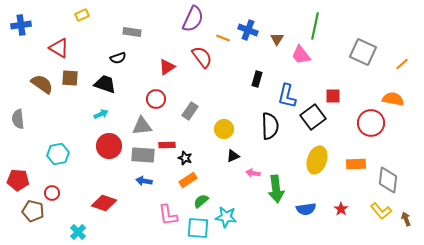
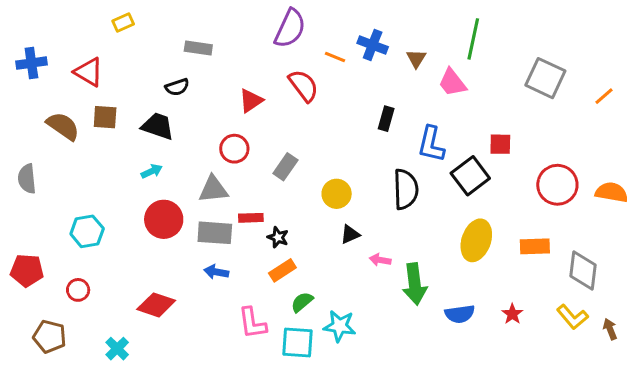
blue cross: (21, 25) -> (31, 63), moved
orange semicircle: (393, 99) -> (612, 192), moved
brown pentagon: (33, 211) -> (49, 337), moved

